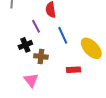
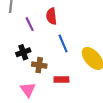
purple line: (36, 26) -> (30, 24), moved
red rectangle: (73, 70) -> (61, 79), moved

